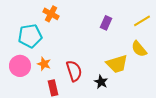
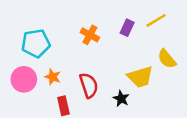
orange cross: (51, 14) -> (90, 35), moved
yellow line: (142, 21) -> (156, 20), moved

